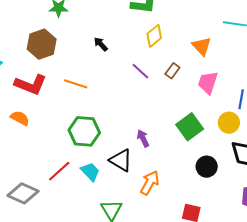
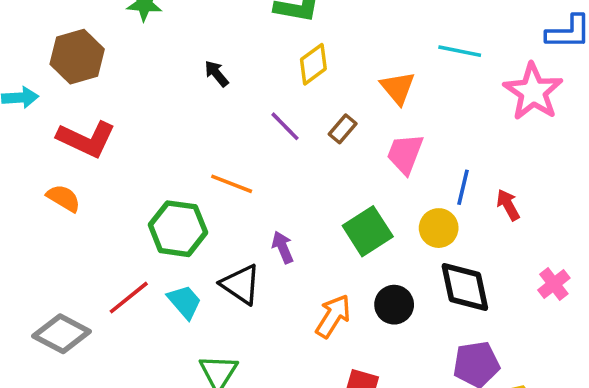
brown hexagon: (42, 44) -> (77, 57), moved
orange line: (76, 84) -> (232, 184), moved
orange arrow: (150, 183) -> (333, 316), moved

